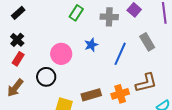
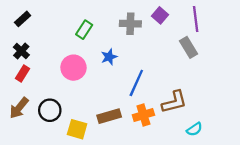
green rectangle: (76, 13) -> (84, 30), moved
gray rectangle: (147, 42) -> (188, 47), moved
blue line: (120, 54) -> (136, 83), moved
black circle: (46, 77) -> (50, 110), moved

